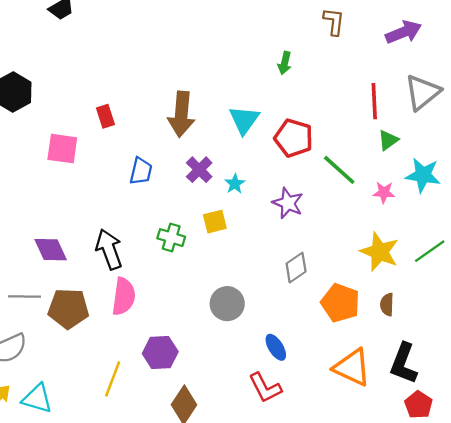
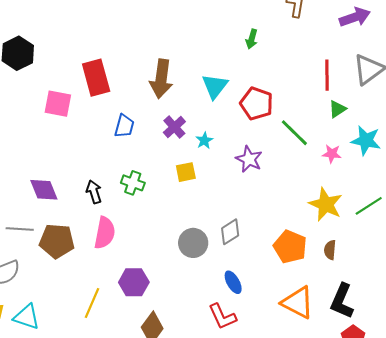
red rectangle: (105, 116) -> (96, 78), size x1.8
green cross: (171, 238) -> (133, 183), moved
black arrow: (109, 249) -> (94, 192), size x0.7
gray diamond: (296, 268) -> (230, 232), moved

